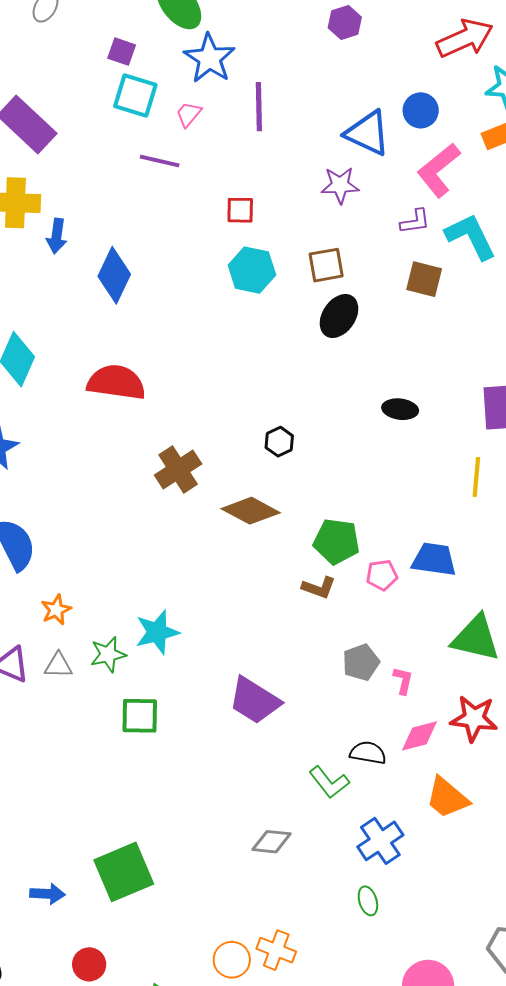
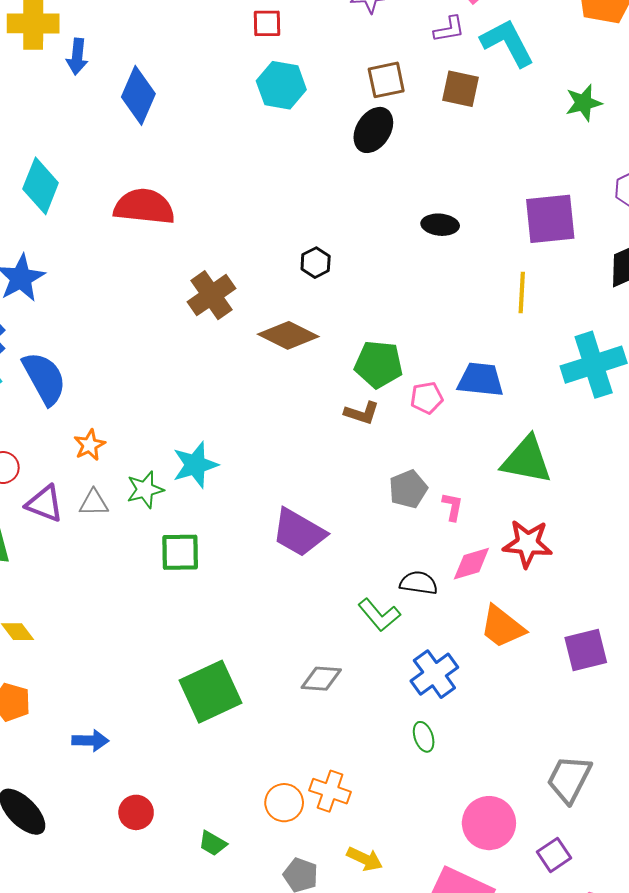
brown square: (326, 265) -> (386, 80), moved
green square: (124, 872) -> (211, 692), moved

